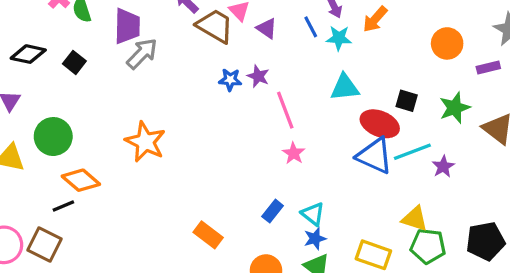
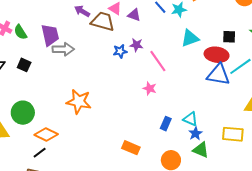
gray arrow: (142, 54) -> (63, 49), turned 60
pink star: (294, 153) -> (150, 88), moved

